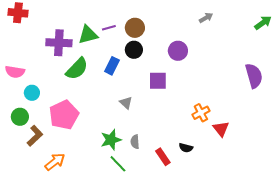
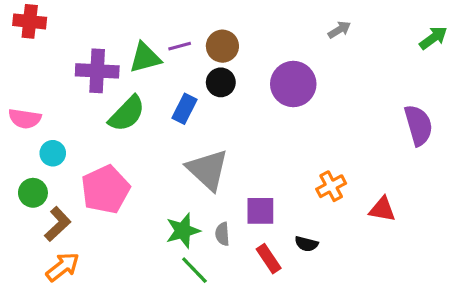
purple circle: (178, 51) -> (293, 84), size x1.4
purple square: (158, 81) -> (260, 211), moved
gray triangle: (126, 103) -> (208, 170), size x2.0
red triangle: (221, 129) -> (382, 209), moved, turned -42
orange arrow: (55, 162) -> (63, 267), moved

